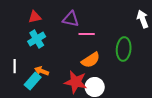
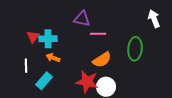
red triangle: (35, 17) -> (33, 37), moved, turned -40
cyan cross: (37, 39) -> (48, 39), turned 30
orange arrow: (42, 71) -> (53, 58), moved

